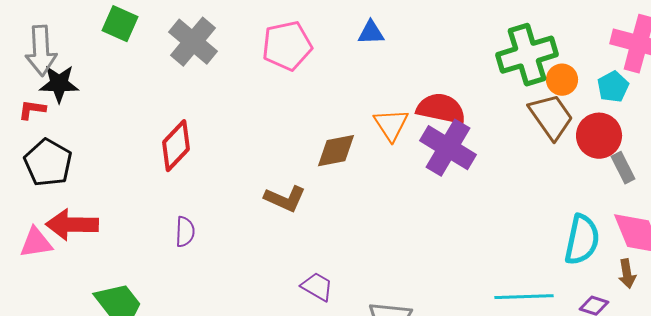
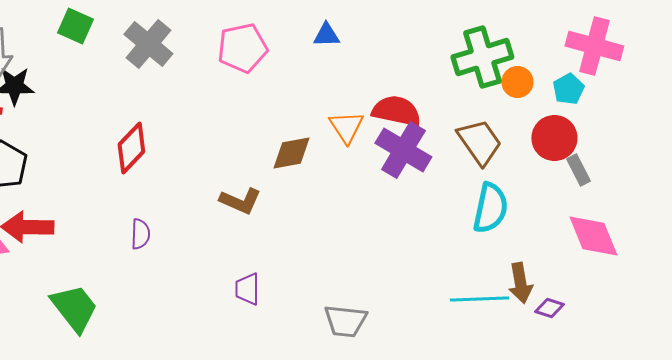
brown trapezoid: (551, 117) -> (479, 142), moved
cyan semicircle: (582, 240) -> (490, 208), moved
brown arrow: (627, 274) -> (520, 283), moved, size x1.4
purple trapezoid: (317, 287) -> (247, 289), moved, turned -120

